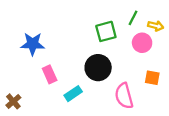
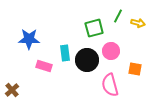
pink circle: (142, 43) -> (111, 51), moved
pink rectangle: (50, 74) -> (44, 66), turned -49
cyan rectangle: (73, 94) -> (65, 53), moved, turned -63

